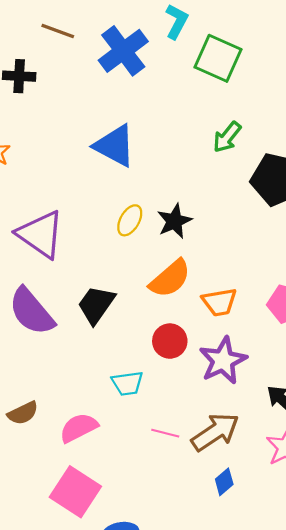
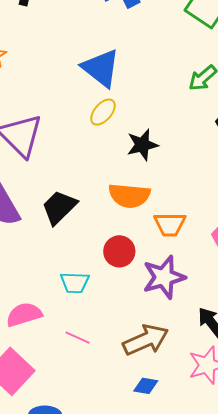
yellow ellipse: (130, 220) -> (103, 112), moved
orange semicircle: (170, 279) -> (129, 196), turned 36
pink line: (165, 433) -> (78, 338), moved
blue diamond: (224, 482) -> (146, 386), turned 40

